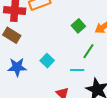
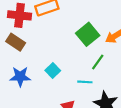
green square: (78, 26) -> (88, 34), size x1.5

